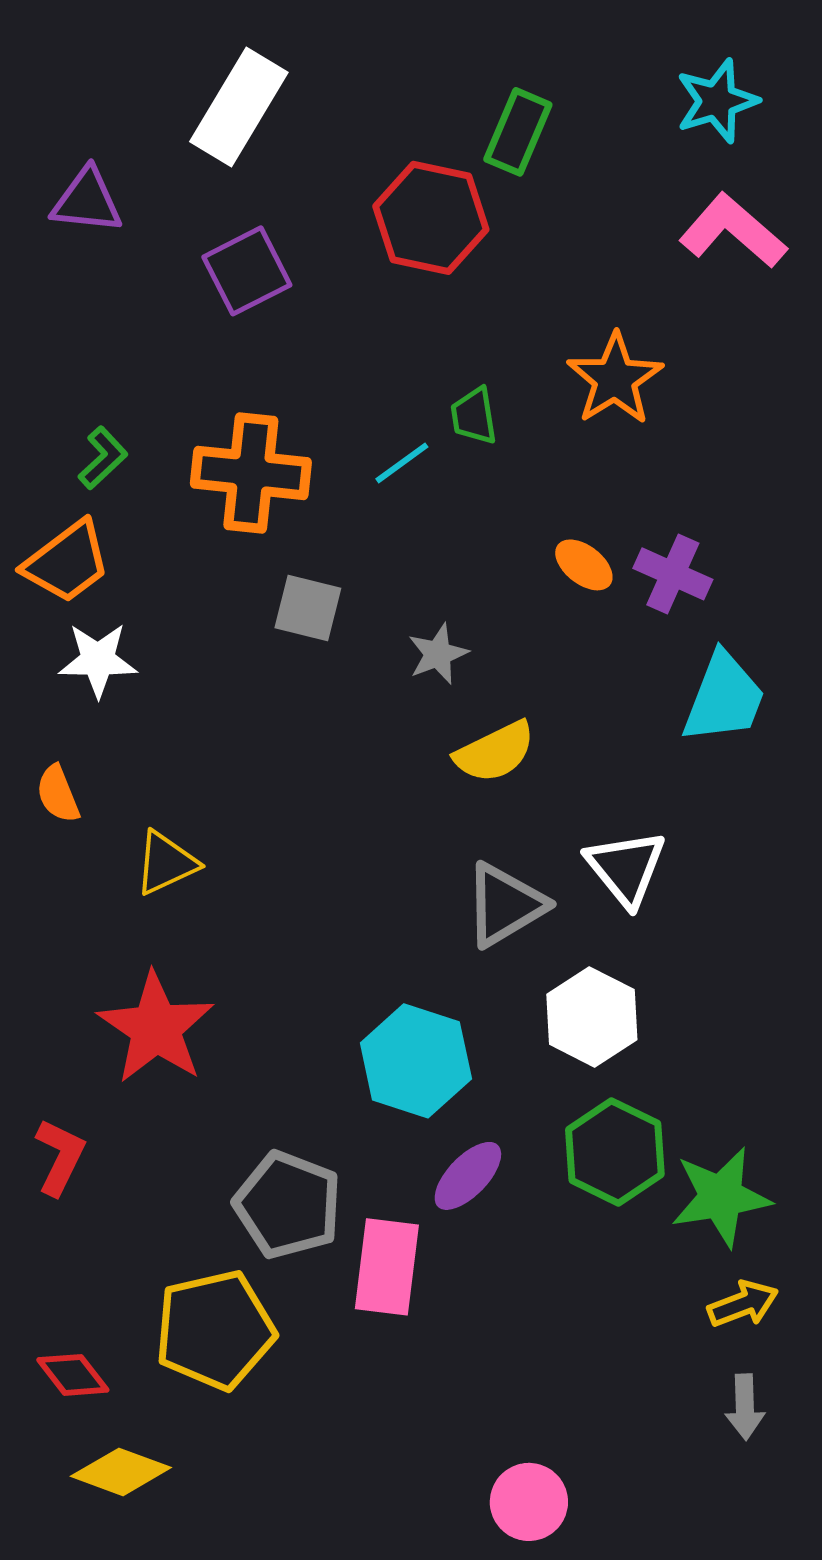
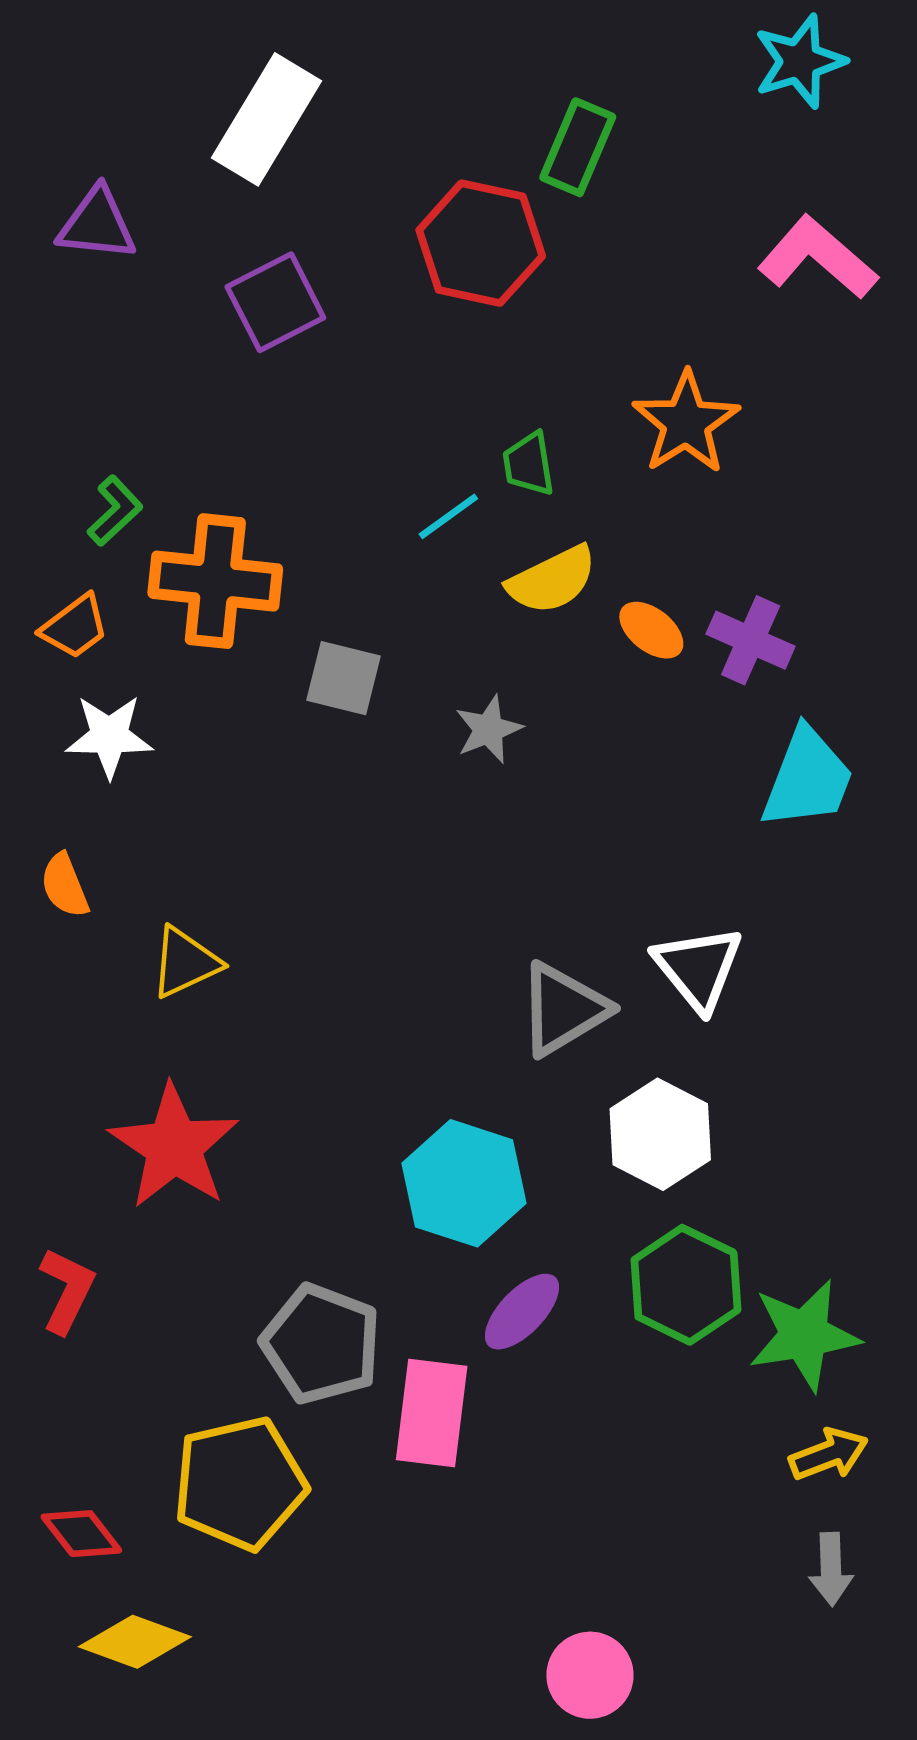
cyan star: (717, 101) -> (800, 61), moved
orange cross: (251, 473) -> (215, 581), moved
orange trapezoid: (67, 562) -> (75, 627), size x0.7
yellow semicircle: (495, 752) -> (552, 580), moved

